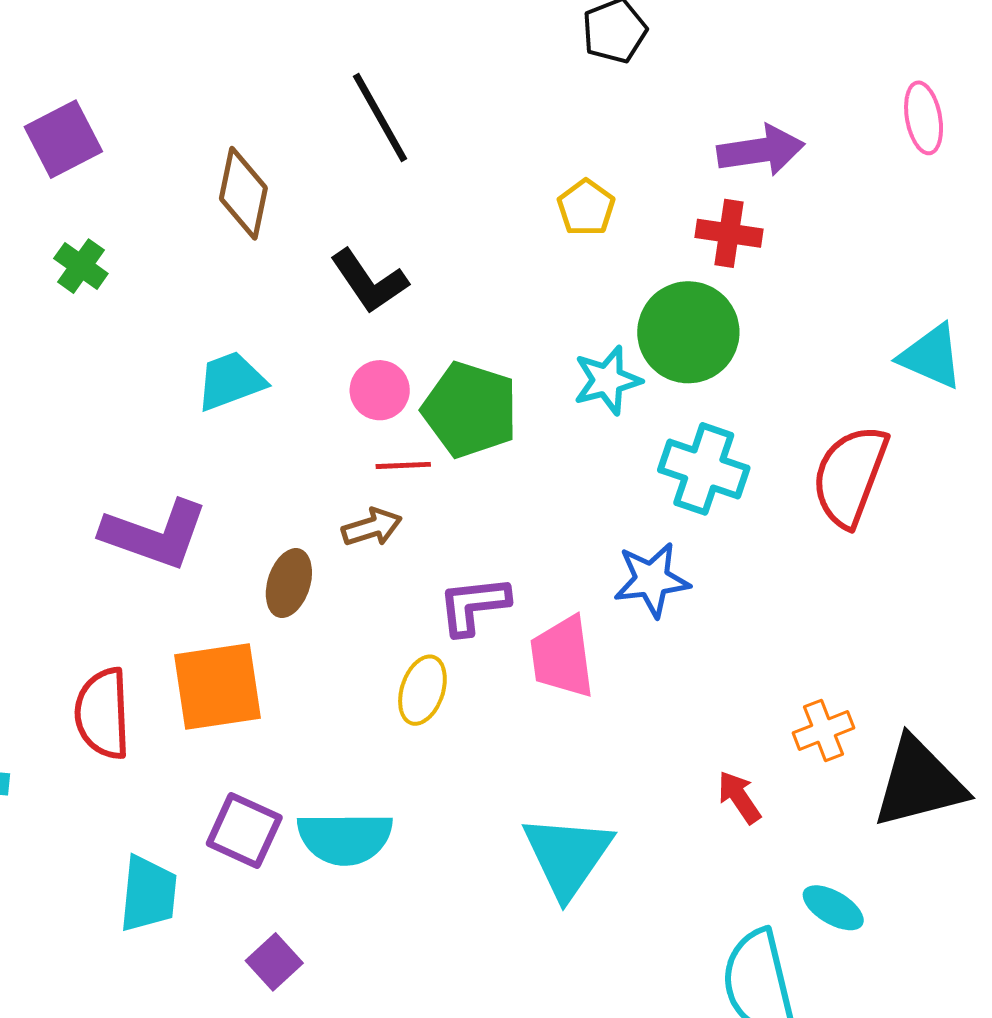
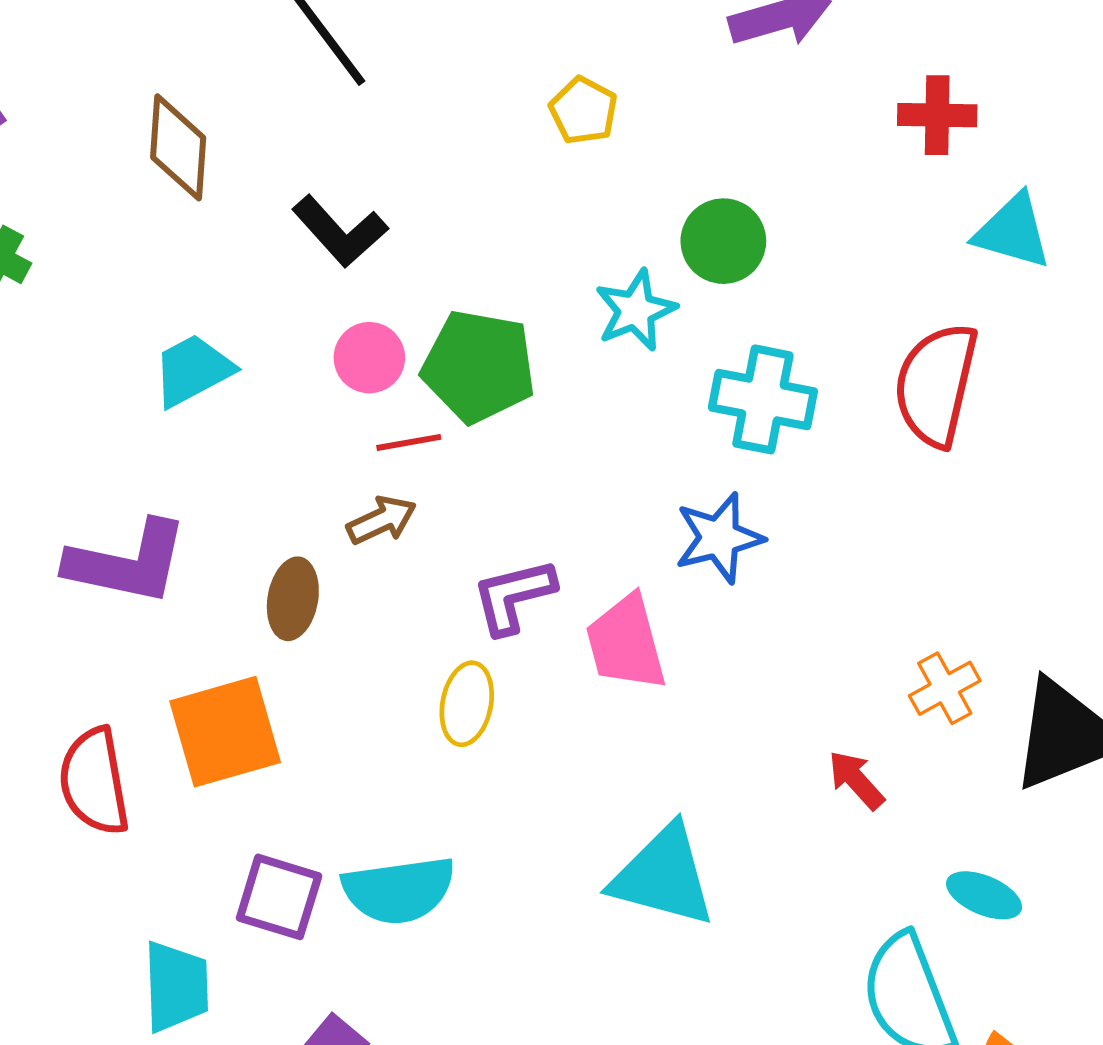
red cross: (729, 233) -> (937, 115), moved
green circle: (688, 332) -> (723, 241), size x0.7
cyan triangle: (567, 856) -> (663, 876), turned -42

